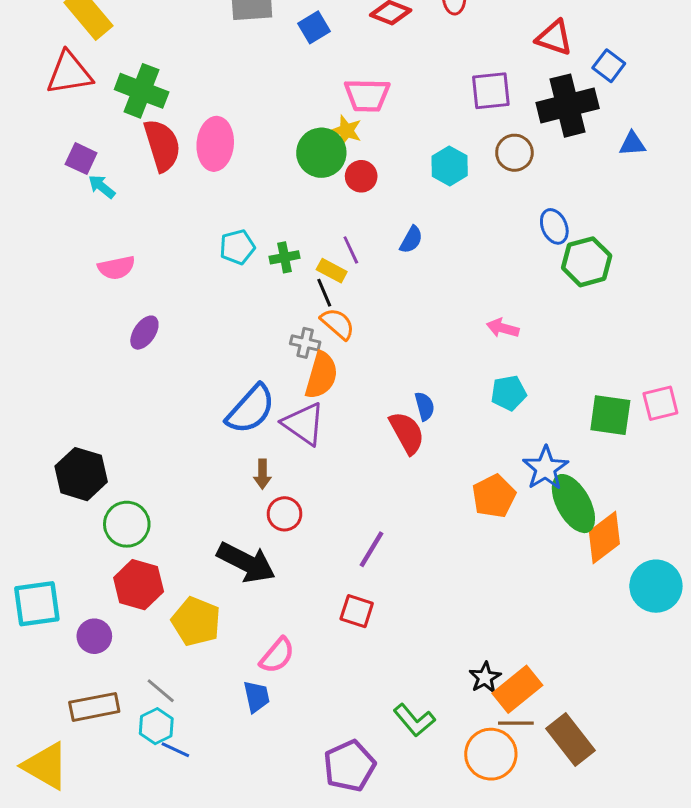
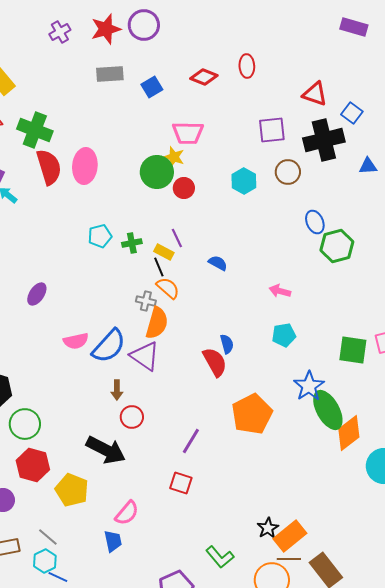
blue semicircle: (411, 240) -> (218, 263), moved, turned -90
pink semicircle: (116, 268) -> (76, 341), moved
orange pentagon: (494, 496) -> (252, 414), moved, size x1.4

